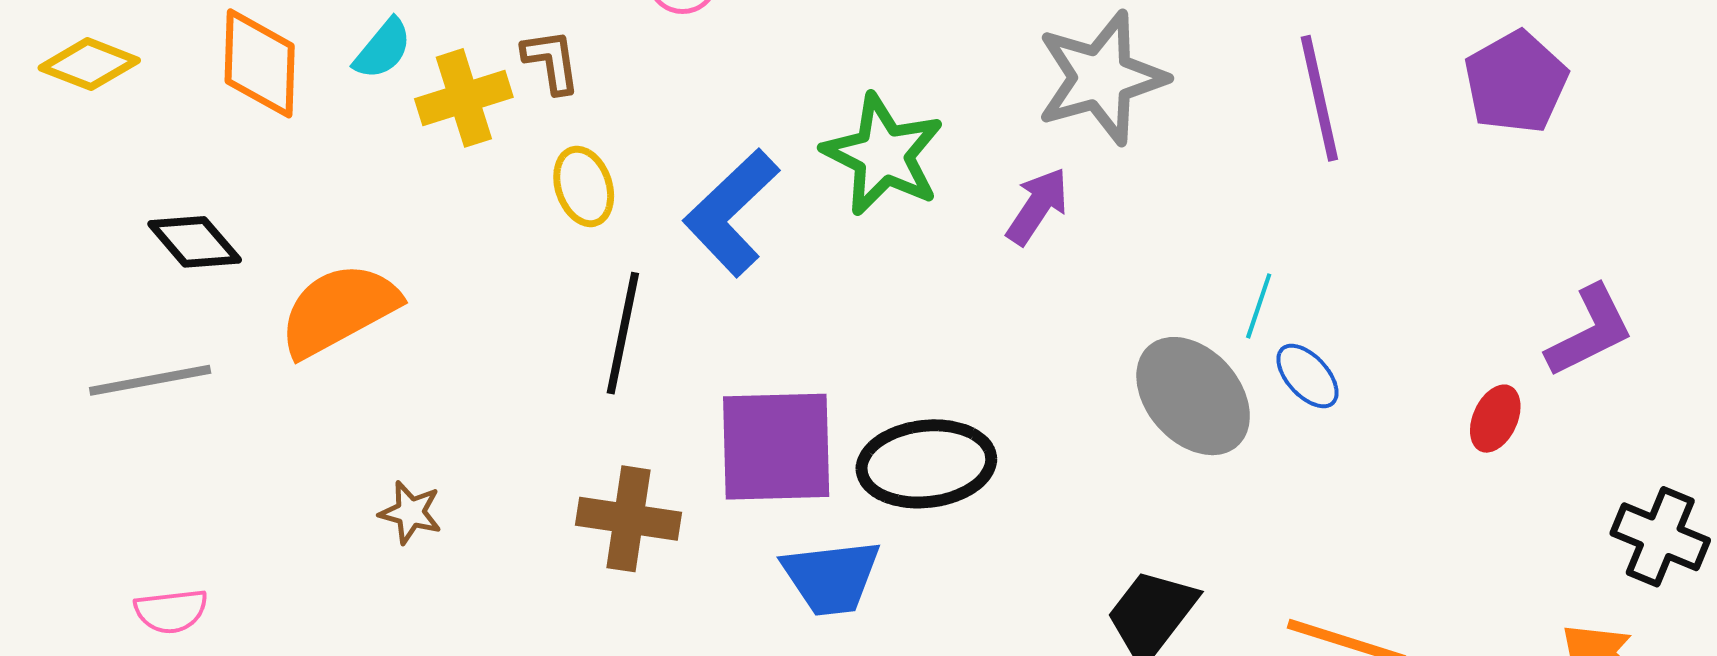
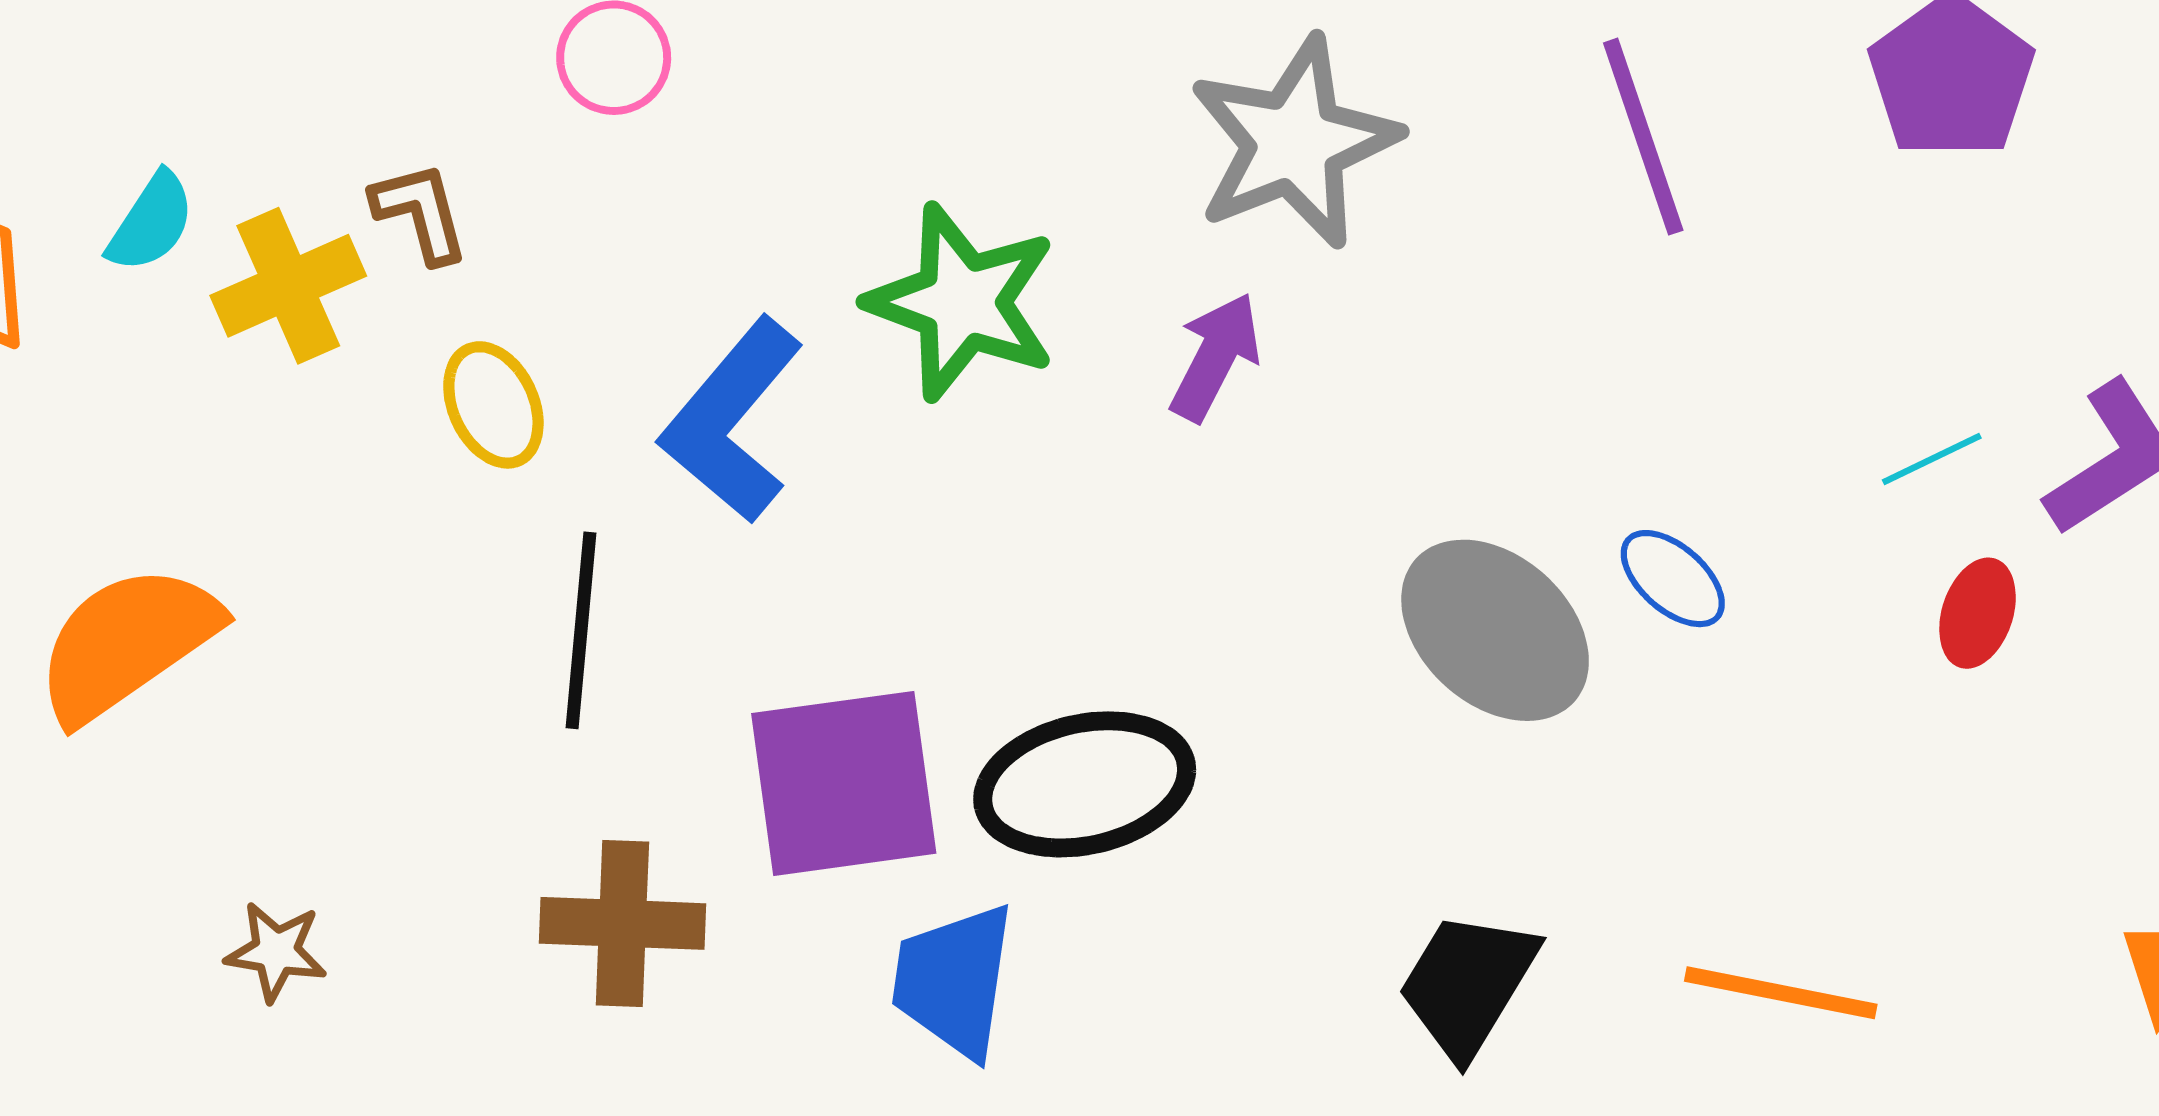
cyan line: (1259, 306) -> (1932, 459), moved, turned 52
blue trapezoid: (831, 577) -> (954, 981), turned 111

